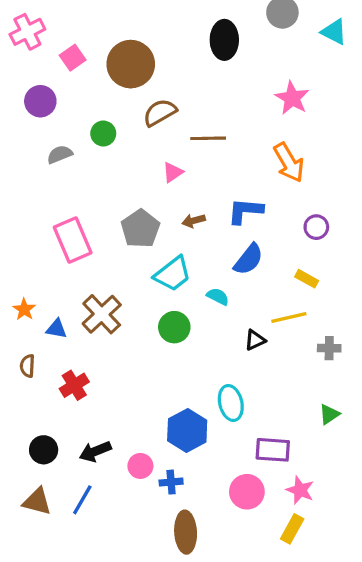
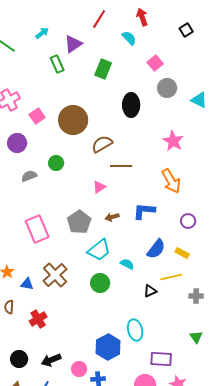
brown semicircle: (160, 113) -> (102, 144), moved
blue semicircle: (249, 259) -> (156, 249), moved
green triangle: (329, 414) -> (196, 337), turned -32

